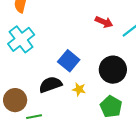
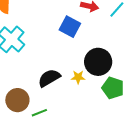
blue square: (69, 61) -> (70, 27), moved
black circle: (113, 70) -> (98, 62), moved

